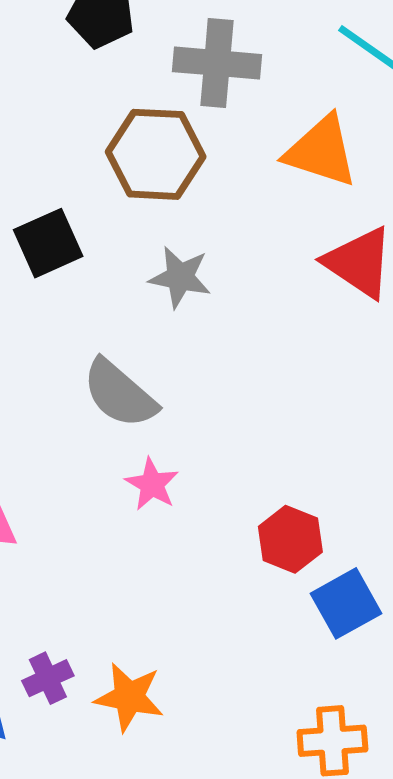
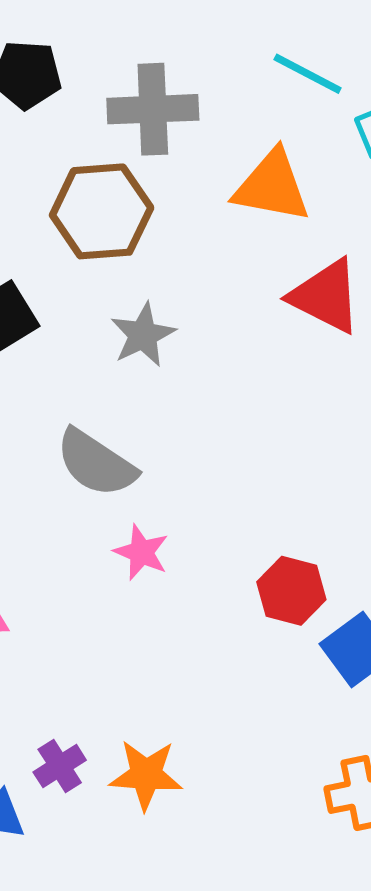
gray star: (180, 277) -> (143, 335), turned -30

